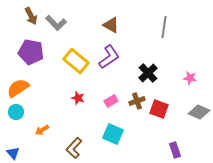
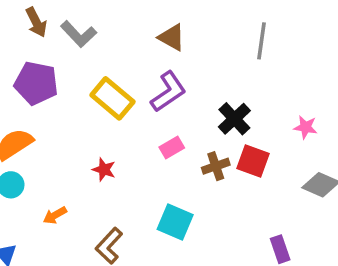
red star: (78, 98) -> (104, 170), moved
pink rectangle: (111, 101) -> (172, 148), moved
red square: (159, 109) -> (253, 161), moved

